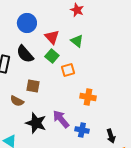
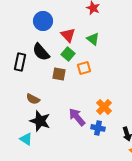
brown square: (33, 86) -> (59, 74), moved
orange cross: (88, 97) -> (104, 107), moved, turned 35
black star: (36, 123) -> (40, 121), moved

